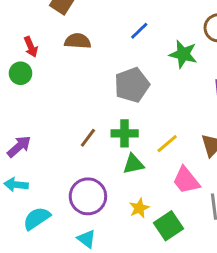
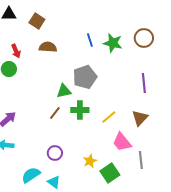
blue line: (139, 31) -> (90, 40), turned -64
green star: (183, 54) -> (113, 43), moved
green triangle: (133, 164) -> (64, 91), moved
purple circle: (88, 196) -> (55, 153), size x0.6
cyan semicircle: (37, 218) -> (31, 175), moved

